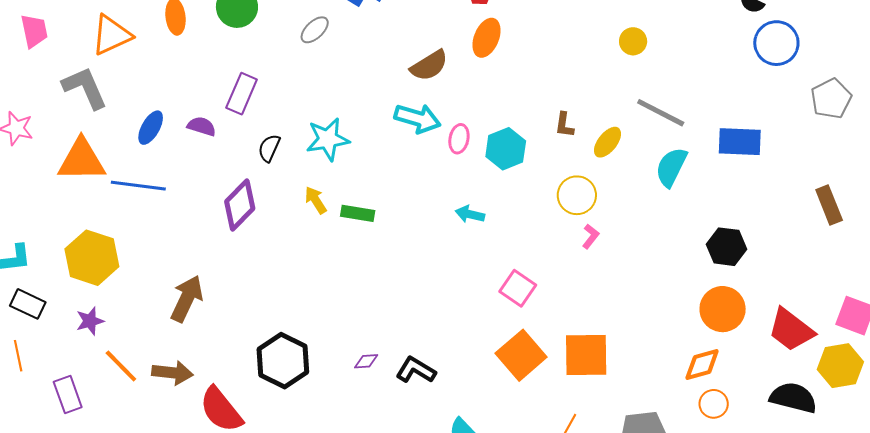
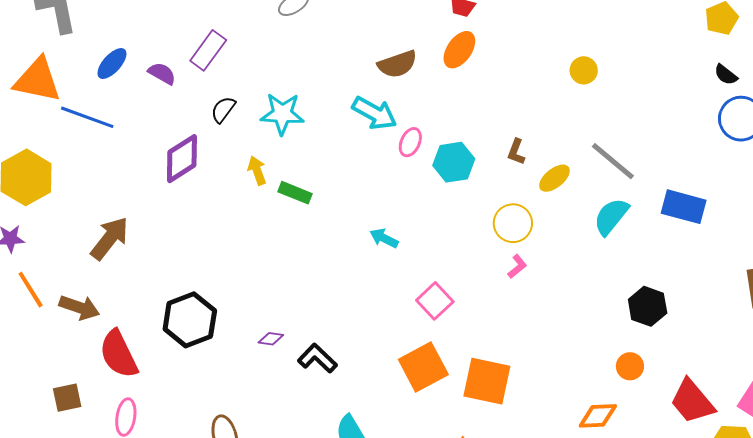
yellow circle: (633, 41) -> (584, 70), moved
cyan arrow: (470, 214) -> (384, 238), moved
orange circle: (723, 309) -> (630, 366), size x0.6

